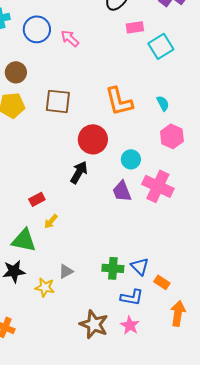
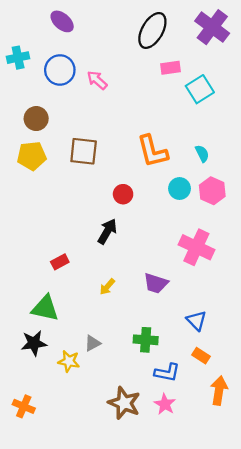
red circle: (93, 139) -> (123, 194), size x0.6
cyan circle: (131, 159) -> (179, 189), moved
purple trapezoid: (122, 191) -> (156, 283), moved, turned -50
yellow arrow: (51, 221) -> (107, 287), moved
blue triangle: (140, 266) -> (196, 321), moved

